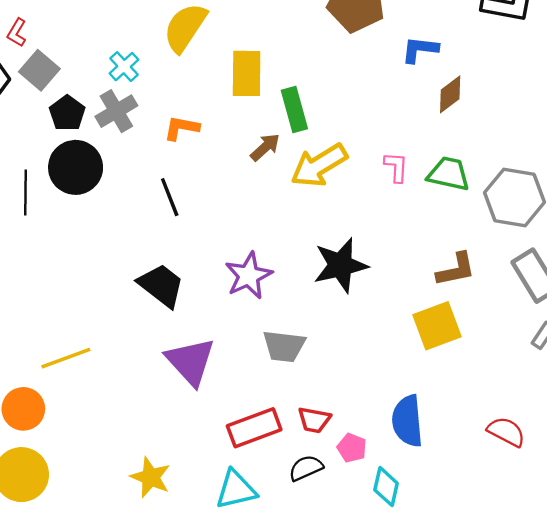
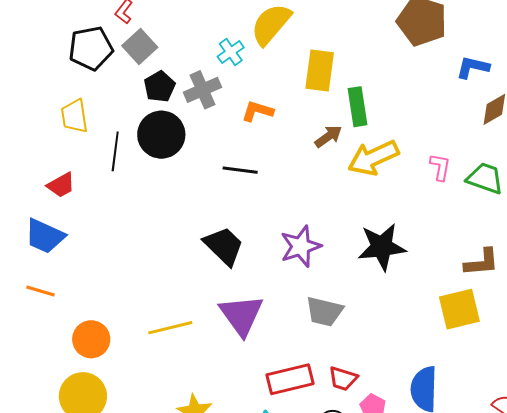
cyan cross: (124, 67) -> (231, 52), moved
black line: (170, 197) -> (240, 170), turned -68
yellow line: (66, 358) -> (170, 328), moved

